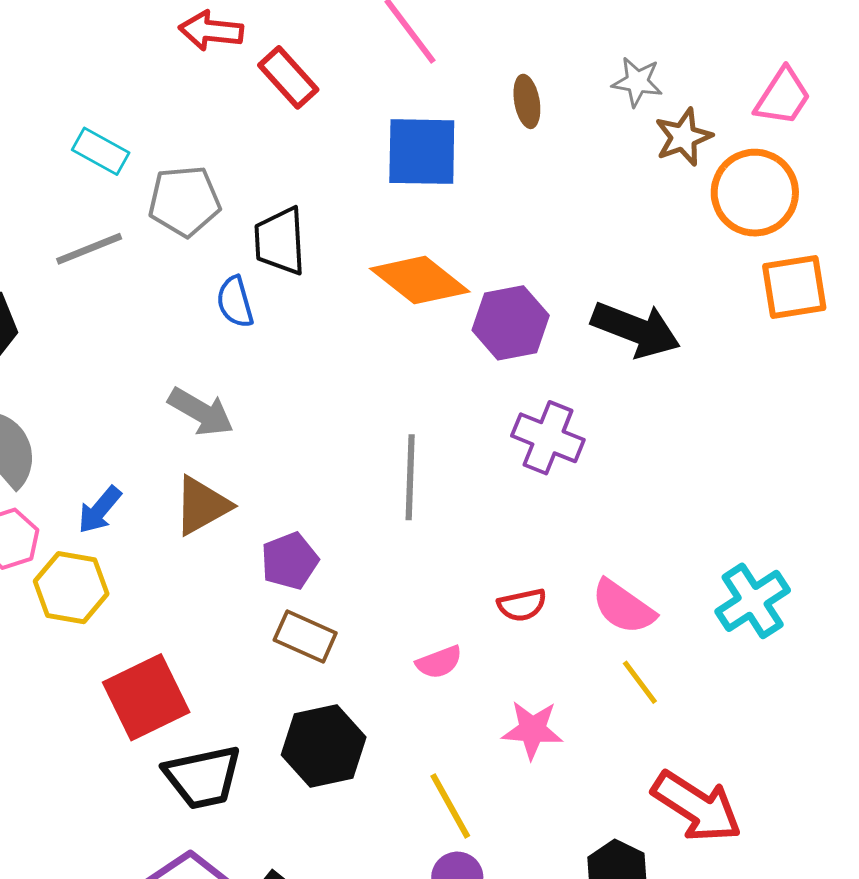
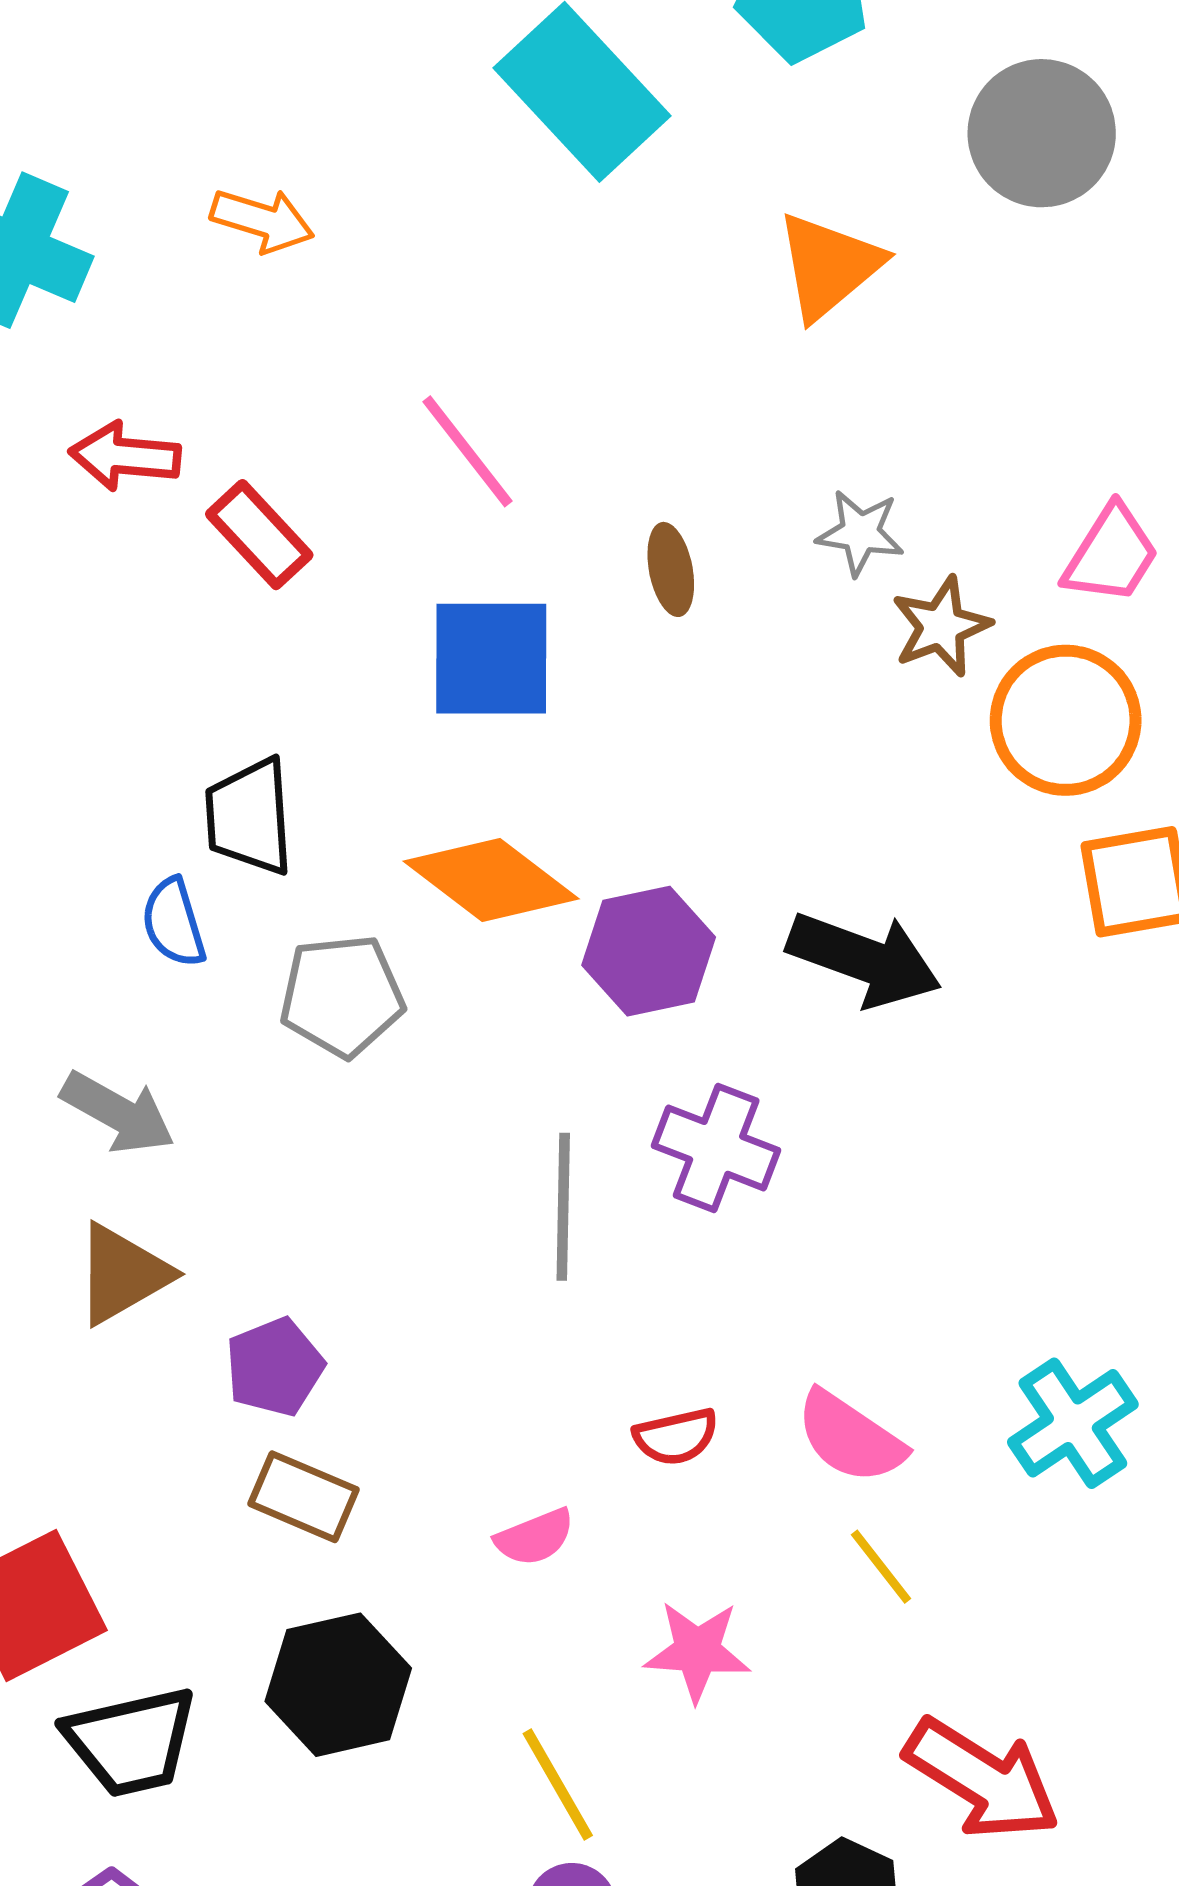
gray pentagon: (184, 201) -> (342, 996), moved
gray line: (410, 477) -> (563, 1207), moved

